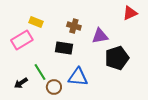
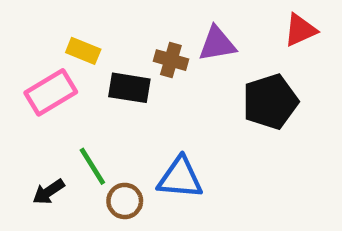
purple triangle: (100, 36) -> (217, 44), moved
black rectangle: (64, 48) -> (129, 88), moved
black pentagon: (117, 58) -> (270, 102), moved

